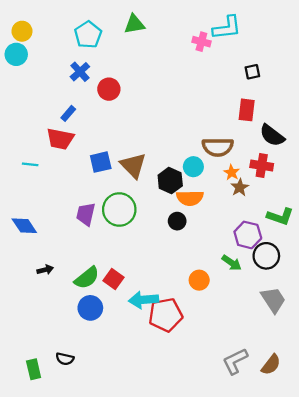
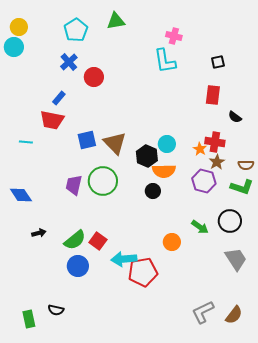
cyan L-shape: (227, 28) -> (165, 61), moved, turned 88
black semicircle: (272, 135) -> (235, 117), size x0.6
brown semicircle: (218, 147) -> (246, 165), moved, size x0.6
red cross: (262, 166) -> (215, 142), moved
brown star: (240, 188) -> (217, 162), moved
purple hexagon: (248, 235) -> (204, 181), moved

